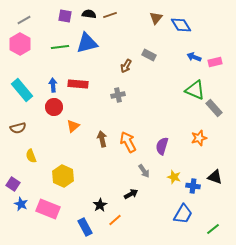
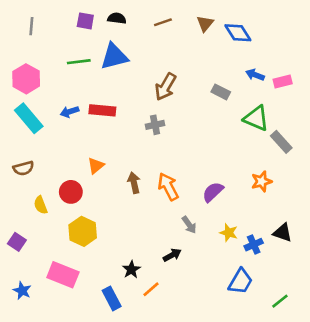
brown line: (110, 15) -> (163, 22), moved
gray line: (24, 20) -> (31, 26), turned -56
pink hexagon: (20, 44) -> (26, 79), moved
gray rectangle: (149, 55) -> (221, 92), moved
brown arrow: (126, 66) -> (166, 87), size x1.5
blue arrow: (53, 85) -> (70, 112), turned -104
red circle: (54, 107) -> (71, 192), moved
purple semicircle: (162, 146) -> (213, 192), turned 30
blue cross: (193, 186) -> (254, 245), turned -32
blue star: (21, 204) -> (22, 291), moved

